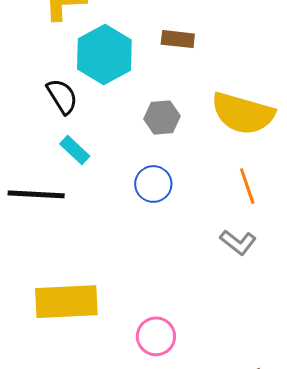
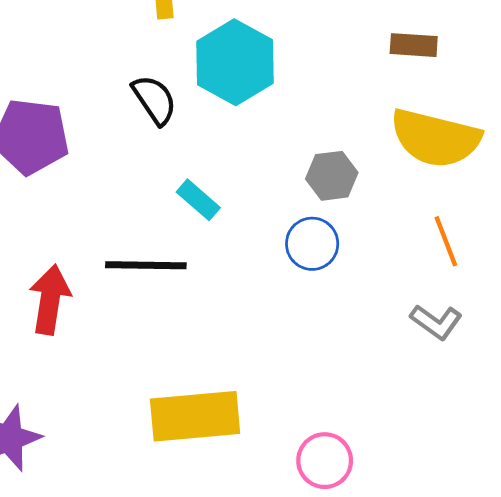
brown rectangle: (178, 39) -> (414, 45), moved
black semicircle: (62, 96) -> (154, 100), moved
gray hexagon: (162, 118) -> (332, 176), moved

